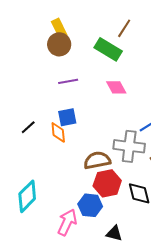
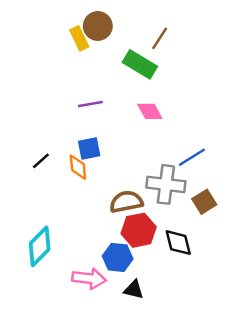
brown circle: (59, 44) -> (98, 26), moved
pink arrow: (67, 222) -> (89, 279), turned 72
black triangle: (114, 233) -> (134, 290), moved

